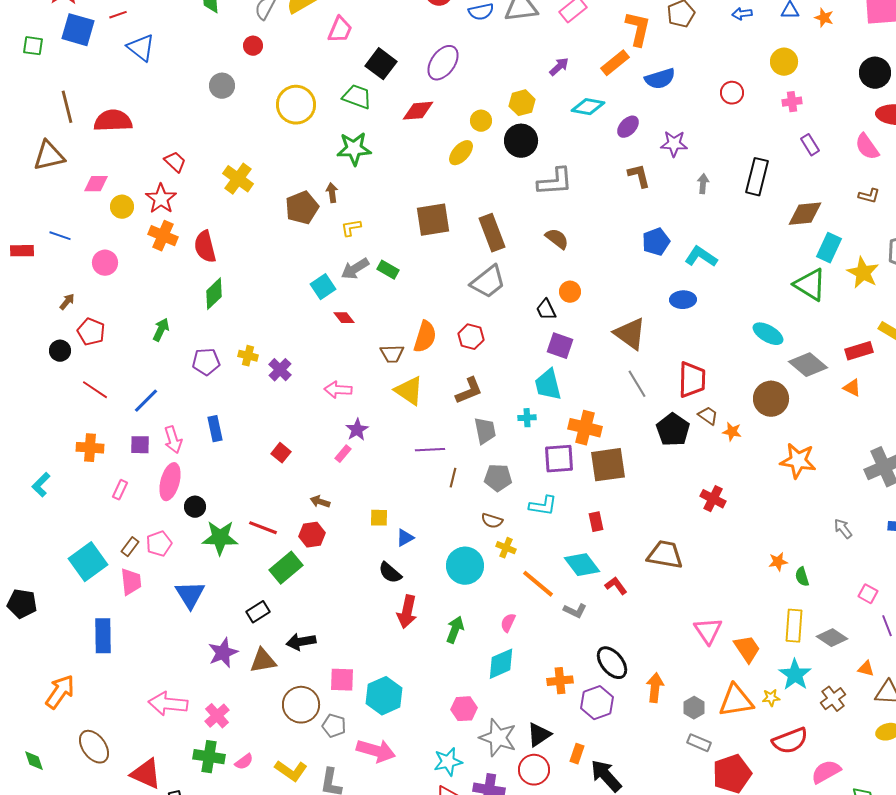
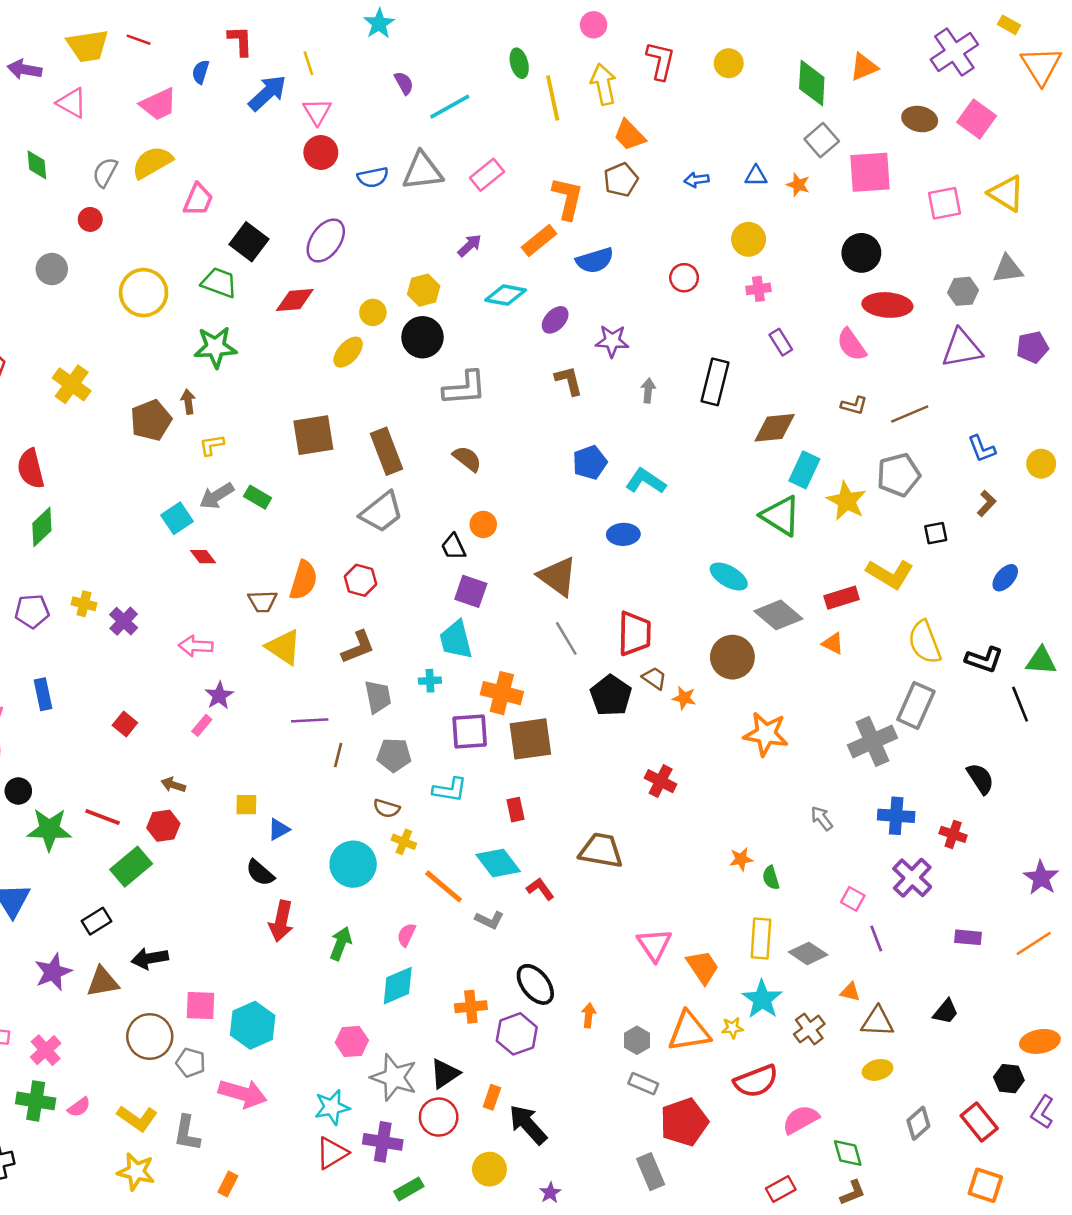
orange arrow: (655, 688) -> (589, 1015), size x0.7

